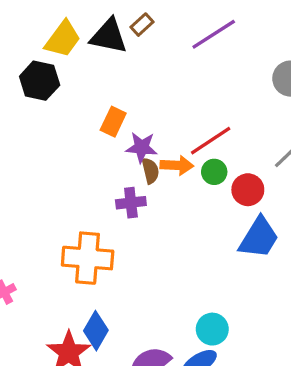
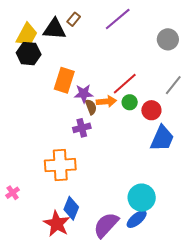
black hexagon: (40, 81) -> (29, 54), moved
orange rectangle: (113, 122) -> (64, 80), size x1.4
cyan circle: (212, 329) -> (142, 198), size x1.4

